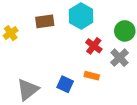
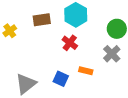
red cross: (94, 46) -> (70, 43), moved

